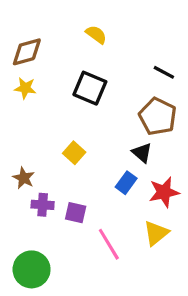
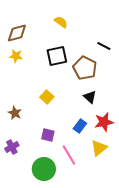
black square: (90, 88) -> (57, 56), turned -35
brown pentagon: (158, 116) -> (85, 68), moved
blue rectangle: (126, 183) -> (80, 126), moved
purple cross: (43, 205) -> (12, 147), moved, turned -32
green circle: (32, 269) -> (44, 169), moved

